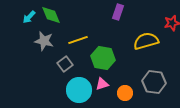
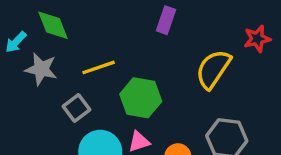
cyan arrow: (29, 17) -> (16, 42), moved
yellow semicircle: (146, 41) -> (213, 69), turned -40

